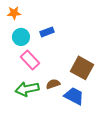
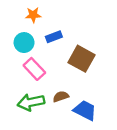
orange star: (14, 13) -> (33, 15), moved
brown square: (82, 68) -> (81, 59), moved

